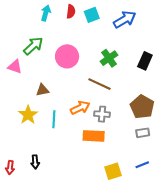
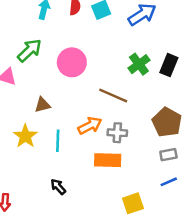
green cross: (109, 58) -> (139, 64), moved
black arrow: (35, 162) -> (58, 187), moved, turned 144
blue line: (142, 165) -> (169, 182), moved

